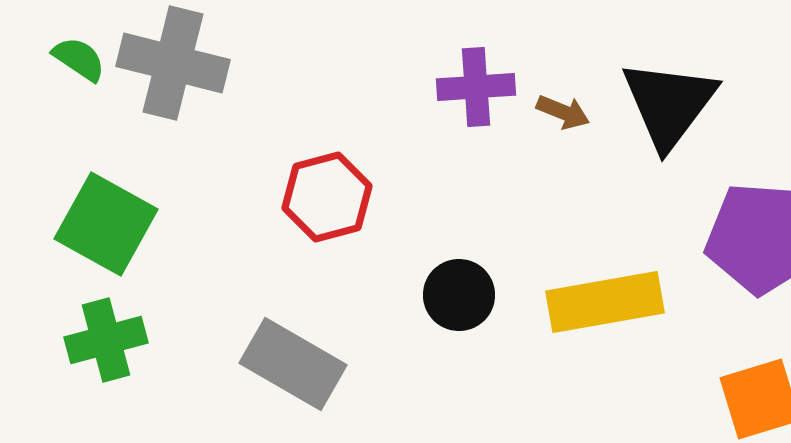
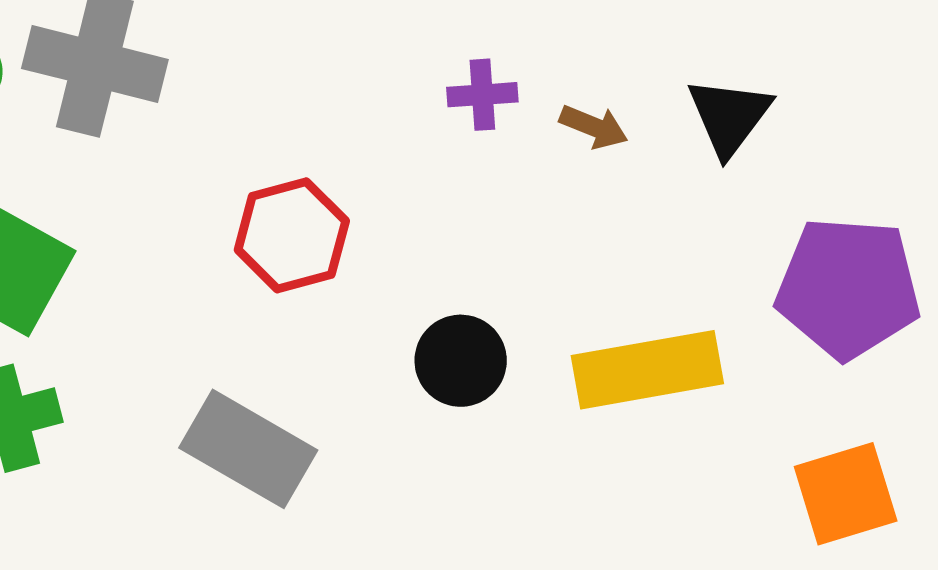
purple cross: (476, 87) -> (482, 95), size x0.7
black triangle: (669, 104) -> (729, 116), size x0.7

